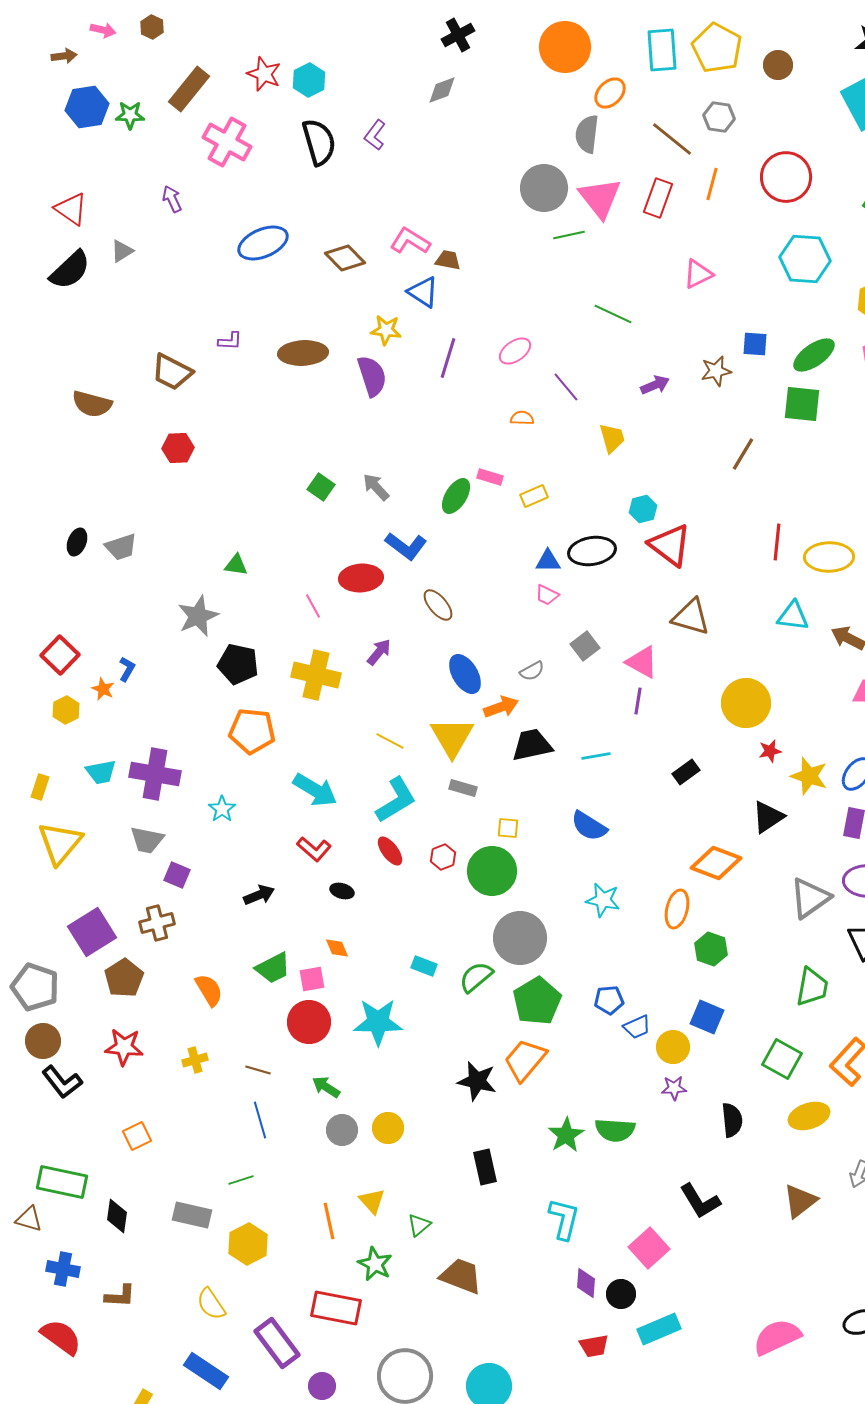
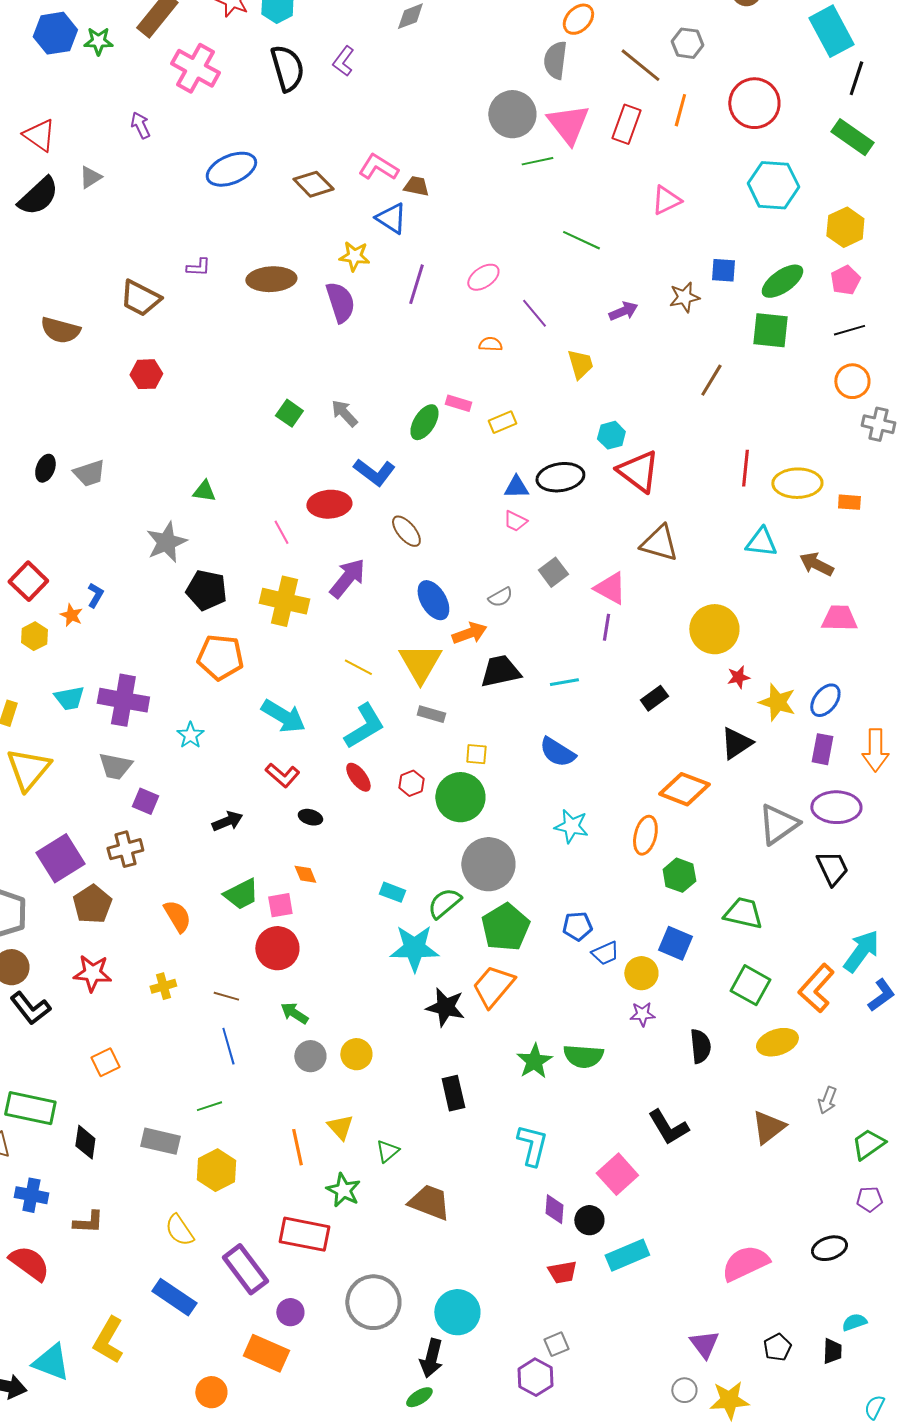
purple arrow: (379, 652) -> (347, 578), size x1.5
green trapezoid: (812, 987) -> (743, 913), moved, turned -87
cyan star: (378, 1022) -> (414, 948), moved

